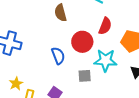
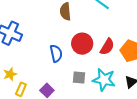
red semicircle: (105, 26) -> (107, 47), moved
cyan star: (105, 60) -> (104, 80), moved

